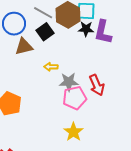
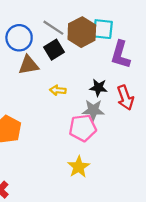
black star: (86, 29) -> (98, 88), moved
gray star: (69, 82) -> (93, 110), moved
red arrow: (97, 85) -> (125, 98), moved

